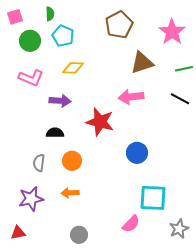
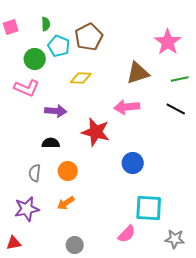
brown pentagon: (119, 25) -> (89, 37), moved
green circle: (30, 41) -> (35, 59), moved
yellow diamond: (73, 68) -> (81, 78), moved
orange arrow: (70, 193) -> (66, 203), turned -30
gray star: (179, 229) -> (175, 239), turned 30

